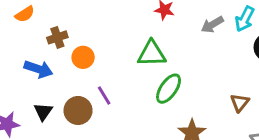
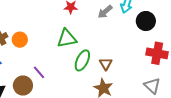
orange circle: (83, 57) -> (20, 40), moved
brown triangle: (240, 103) -> (106, 64), moved

